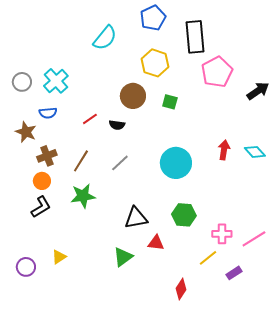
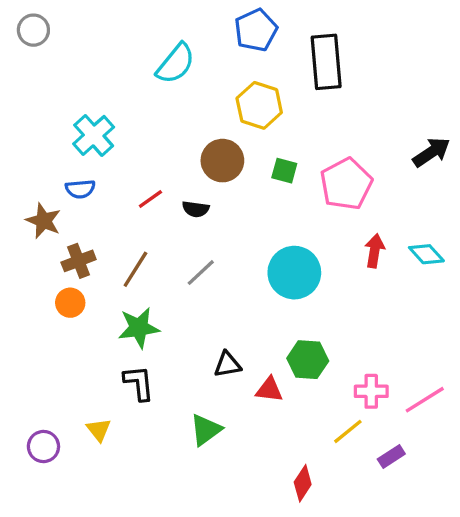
pink pentagon: (217, 72) -> (346, 184), moved
gray circle: (22, 82) -> (33, 30), moved
black L-shape: (41, 207) -> (139, 383), moved, turned -65
black triangle: (136, 218) -> (227, 365), size x0.7
red triangle: (156, 243) -> (269, 390), moved
yellow triangle: (59, 257) -> (99, 430), turned -35

